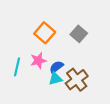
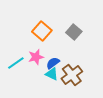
cyan line: (17, 67) -> (16, 63), turned 42
cyan triangle: (55, 79) -> (52, 74), turned 40

